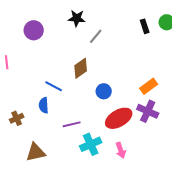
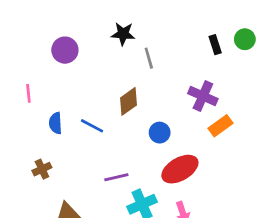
gray line: (96, 36) -> (149, 58), turned -56
blue semicircle: (44, 105) -> (55, 123), moved
purple cross: (148, 111) -> (203, 96), moved

